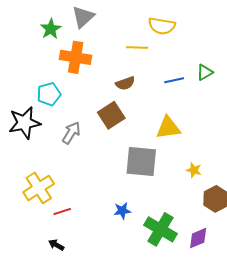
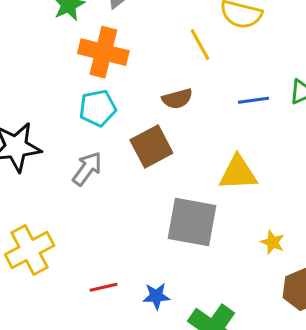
yellow line: (137, 47) -> (200, 45), turned 55
cyan pentagon: (49, 94) -> (98, 108), moved
red line: (62, 212) -> (104, 287), moved

